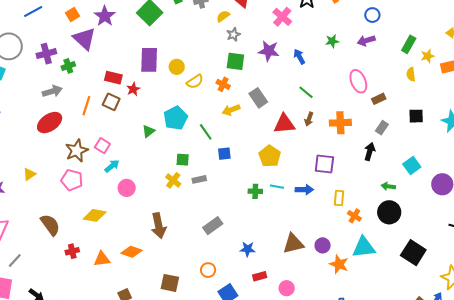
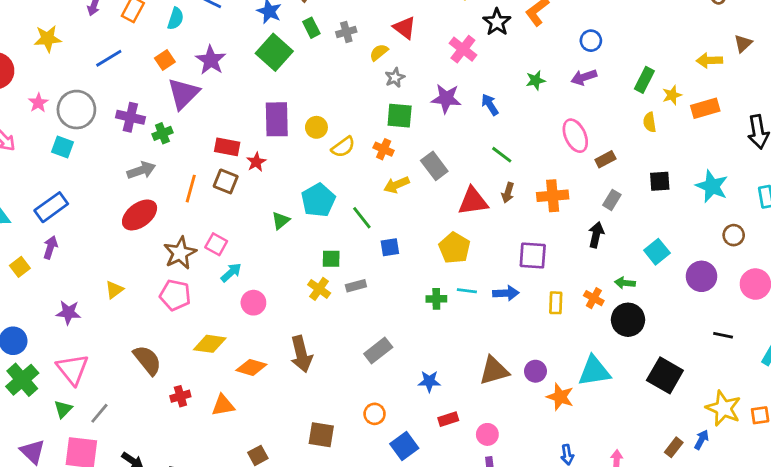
purple triangle: (84, 39) -> (183, 94), turned 35
purple cross: (46, 54) -> (130, 117), turned 30
orange cross: (354, 216) -> (594, 298), moved
orange diamond: (131, 252) -> (251, 367), moved

